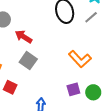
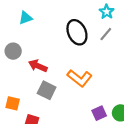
orange L-shape: (80, 59) -> (80, 78), moved

